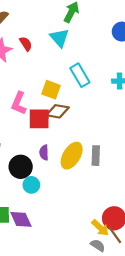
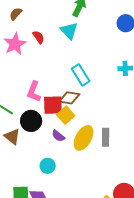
cyan rectangle: (80, 75) -> (81, 75), moved
yellow square: (51, 90) -> (66, 115), moved, turned 30
purple semicircle: (44, 153) -> (58, 136), turned -48
black circle: (21, 167) -> (31, 121), moved

